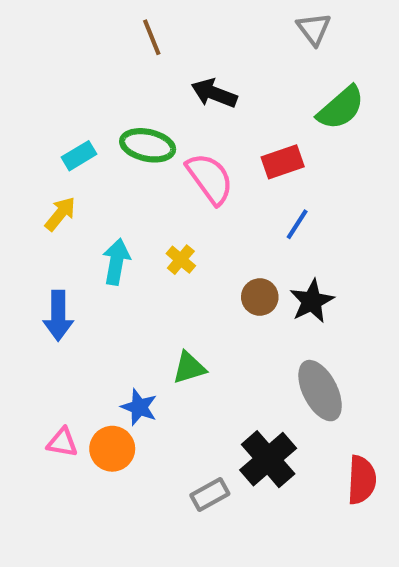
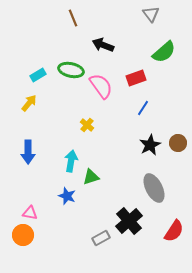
cyan arrow: (116, 262) -> (71, 161), moved
brown circle: (260, 297) -> (178, 143), moved
orange circle: (112, 449) -> (23, 235), moved
red semicircle: (362, 480) -> (174, 231), turned 30

